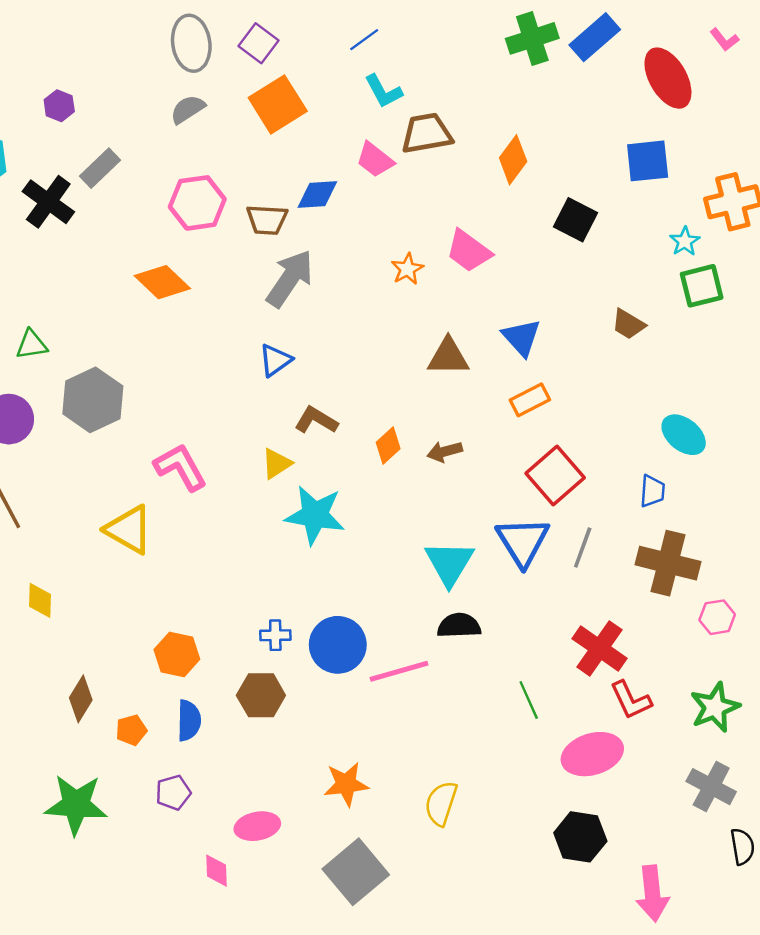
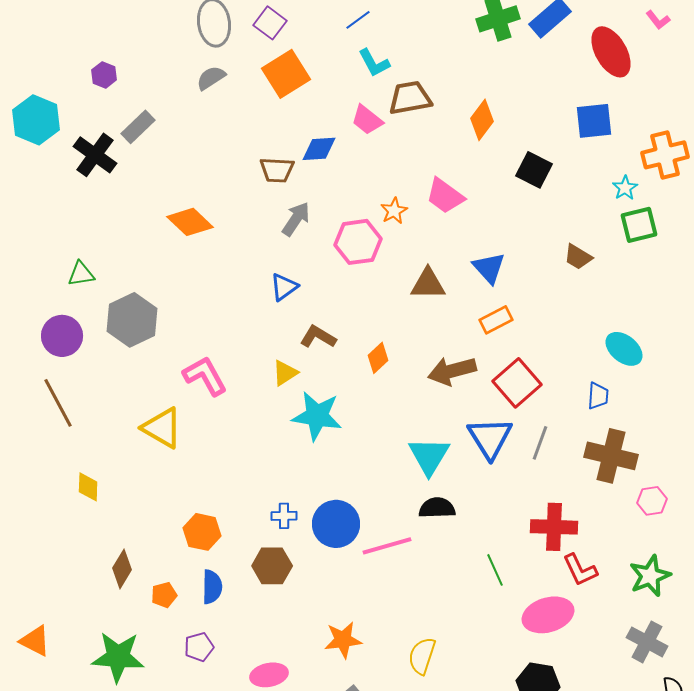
pink hexagon: (197, 203) -> (358, 242), moved
gray arrow: (290, 279) -> (296, 219), size x0.7
brown arrow: (445, 452) -> (452, 371), moved, size x1.6
red cross: (600, 648) -> (554, 527), turned -33

